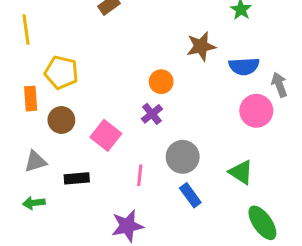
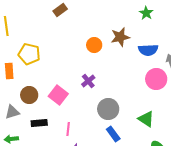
orange circle: (161, 82) -> (94, 45), moved
brown circle: (61, 120) -> (29, 95), moved
pink line: (140, 175) -> (68, 129), moved

